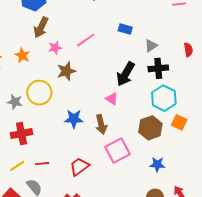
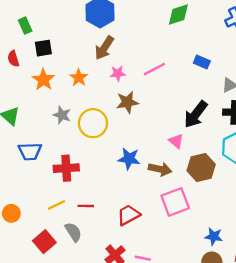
gray star: (15, 102) -> (62, 115), moved
brown arrow: (101, 124) -> (160, 169), turned -72
brown hexagon: (150, 128) -> (201, 167), moved
blue star: (157, 164) -> (214, 236), moved

